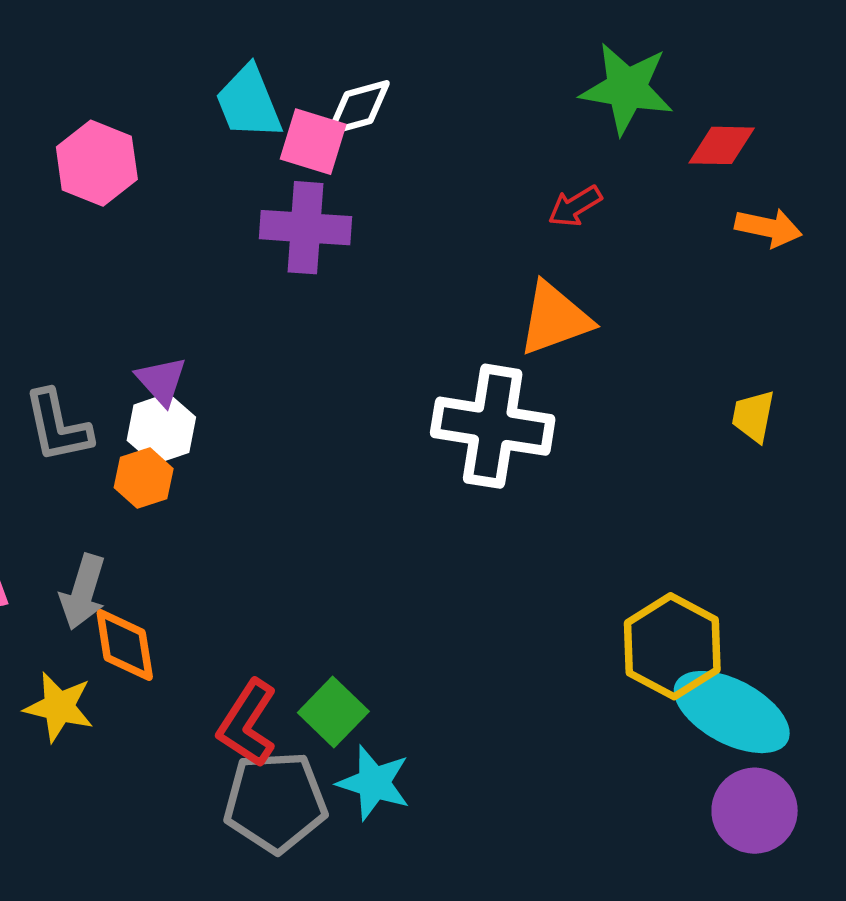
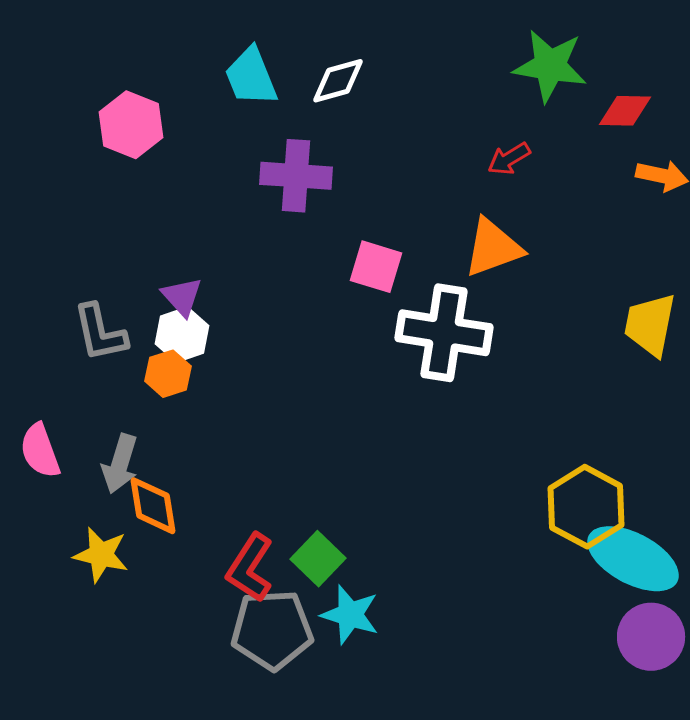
pink square: (313, 142) -> (376, 267), moved
yellow trapezoid: (753, 416) -> (650, 325), size x1.5

